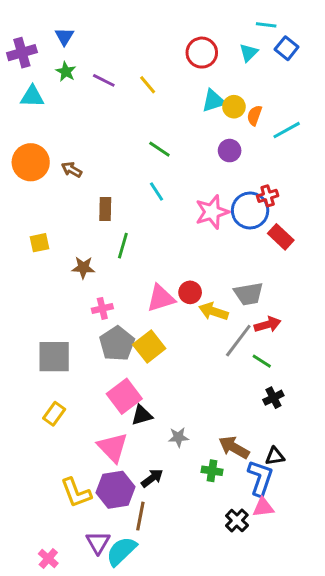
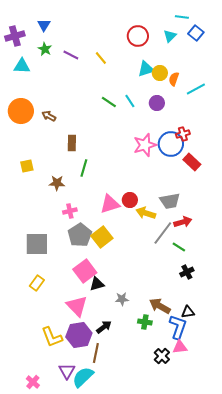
cyan line: (156, 191) -> (130, 101), moved

